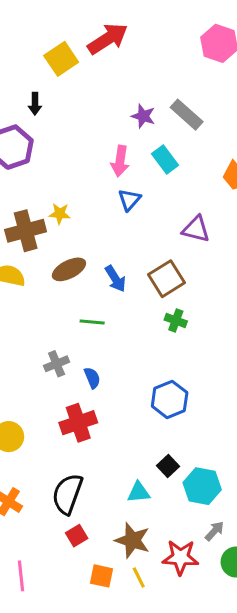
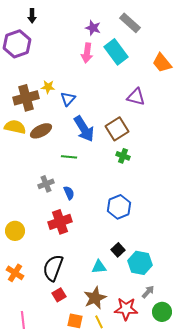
purple star: (143, 116) -> (93, 28), moved
cyan rectangle: (165, 159) -> (116, 52), size x1.4
blue triangle: (129, 200) -> (68, 99), moved
brown ellipse: (69, 269) -> (41, 131), moved
blue arrow: (115, 279) -> (84, 129), size x1.5
brown star: (132, 540) -> (95, 298), turned 30

